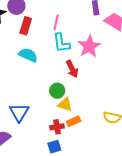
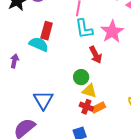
red rectangle: (26, 26) -> (47, 31), moved
cyan semicircle: (28, 55) -> (39, 44), moved
red cross: (57, 127) -> (86, 107), moved, turned 32

